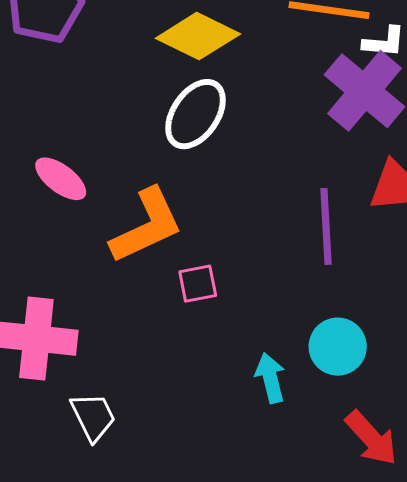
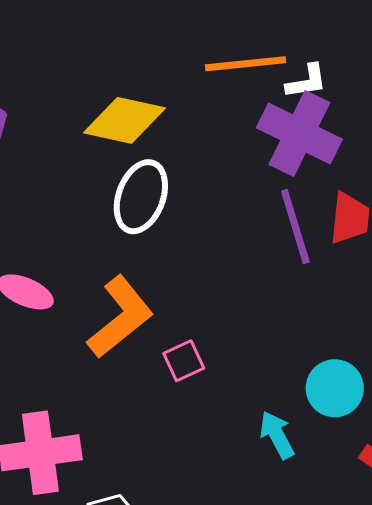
purple line: (326, 226) -> (295, 227), moved

